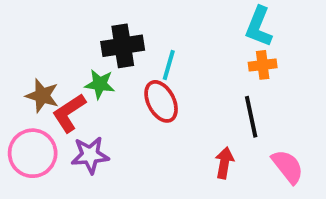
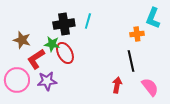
cyan L-shape: (259, 27) -> (153, 18), moved
cyan line: (169, 65) -> (88, 21), moved
brown star: (42, 96) -> (22, 40), moved
red ellipse: (161, 101) -> (65, 53), moved

